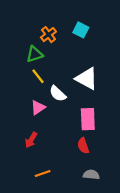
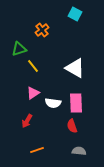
cyan square: (81, 30) -> (75, 14), moved
green triangle: (35, 54) -> (19, 49), moved
white semicircle: (58, 94) -> (53, 103), moved, turned -35

